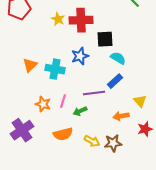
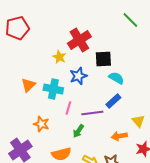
yellow star: (58, 19) -> (59, 57), moved
red cross: (81, 20) -> (79, 40), turned -30
pink line: (63, 101) -> (68, 108), moved
green arrow: (80, 111) -> (78, 131), turned -32

